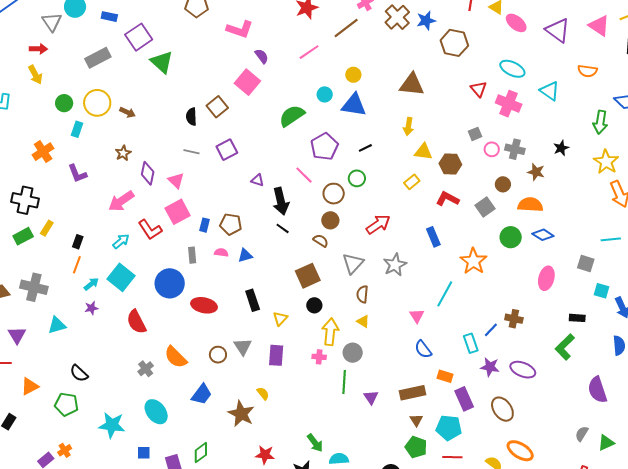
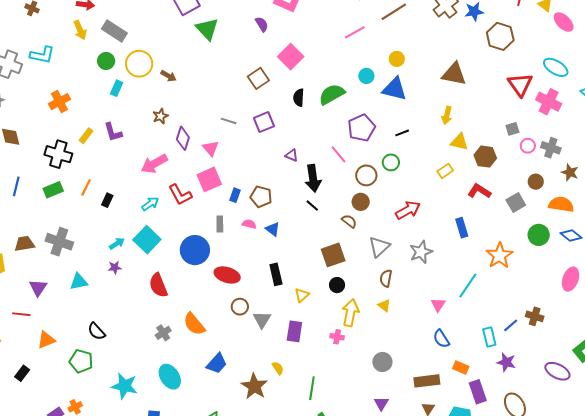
purple semicircle: (262, 56) -> (262, 24), moved
gray rectangle: (98, 58) -> (114, 31), moved, turned 55
red triangle: (479, 89) -> (520, 85), size x1.5
black semicircle: (191, 117) -> (299, 98), moved
orange cross: (43, 152) -> (59, 102), moved
yellow rectangle: (47, 228) -> (86, 136), moved
blue triangle: (245, 255) -> (273, 229), turned 49
orange line: (77, 265) -> (86, 187), moved
gray circle: (353, 353) -> (382, 362), moved
brown circle: (218, 355) -> (240, 307), moved
purple ellipse: (523, 370) -> (557, 371), moved
green line: (344, 382) -> (312, 388), moved
purple triangle: (371, 397) -> (381, 403), moved

